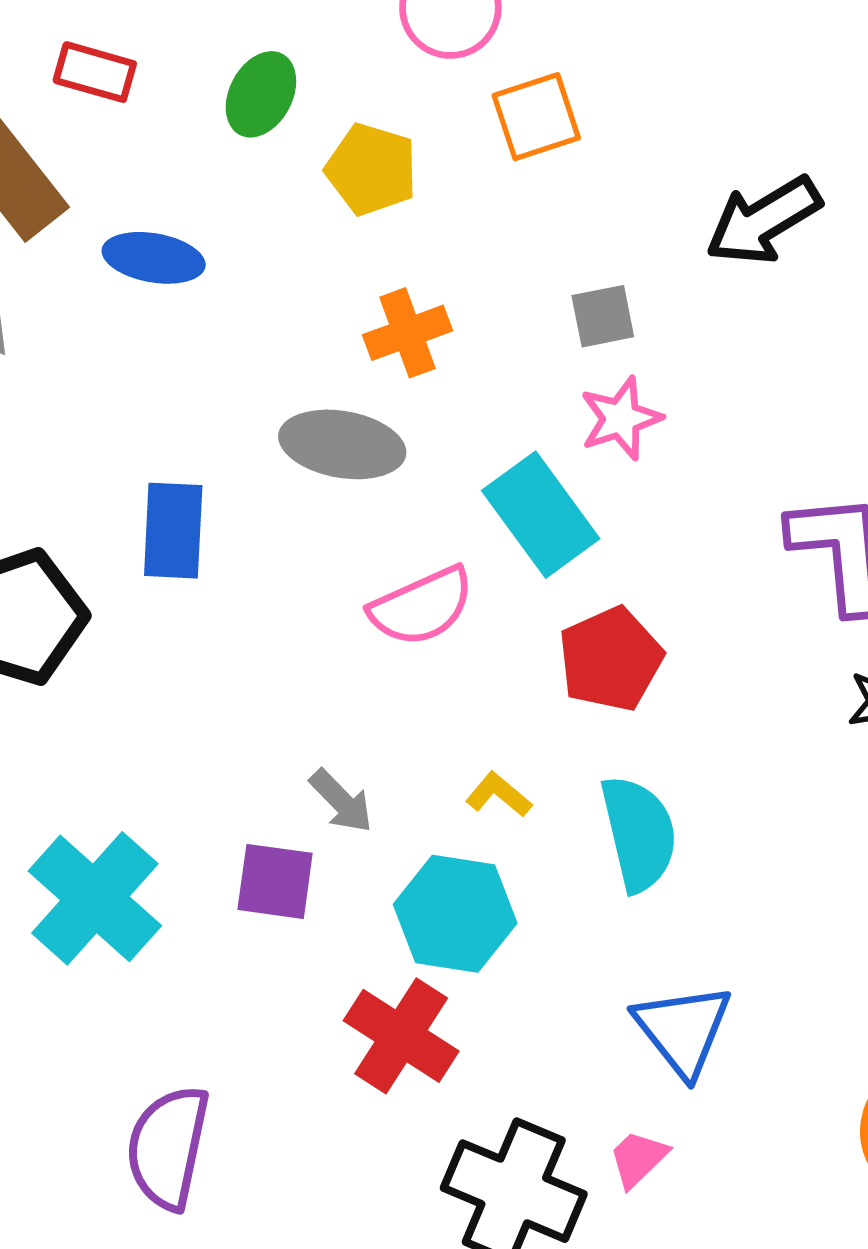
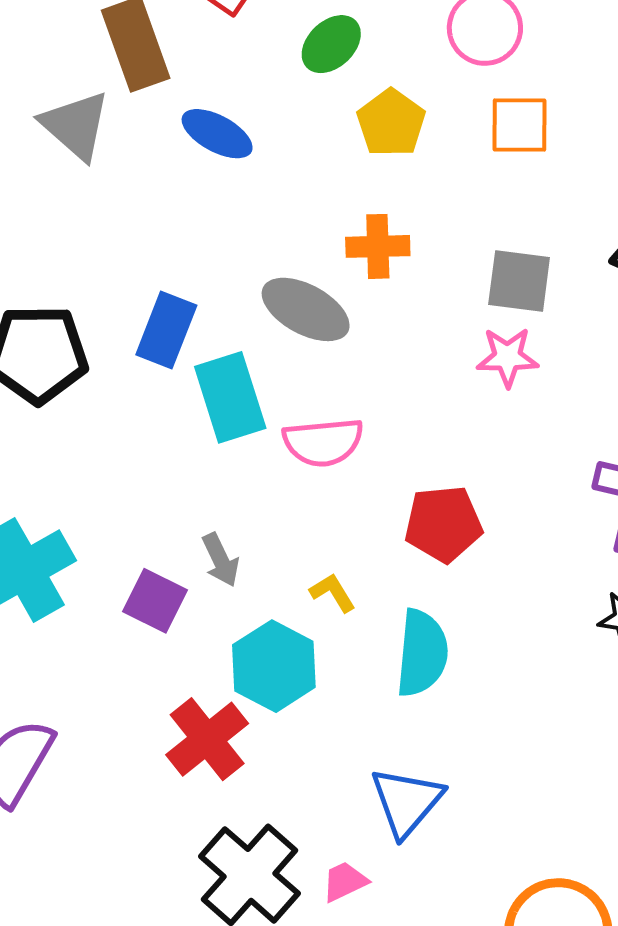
gray square: (603, 316) -> (519, 281), size x1.4
cyan rectangle: (541, 515) -> (230, 397), moved

